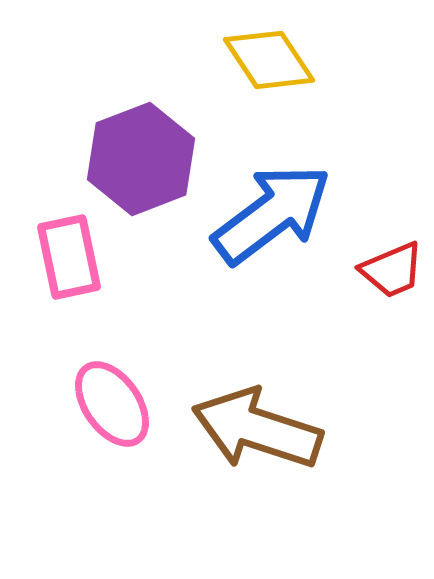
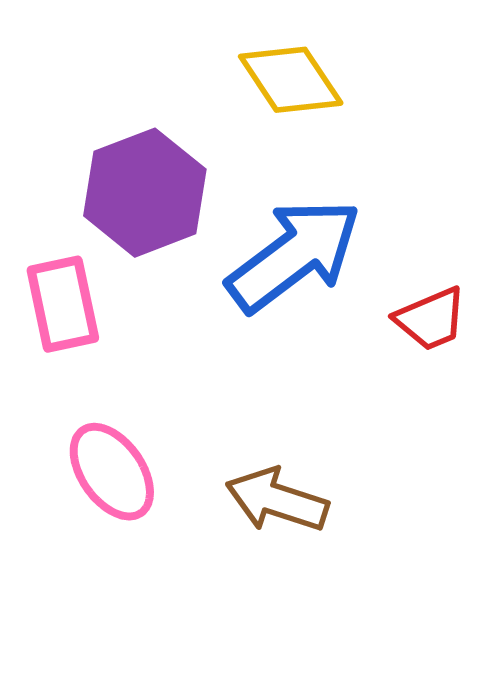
brown arrow: (257, 429) -> (277, 500), size x0.7

